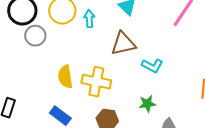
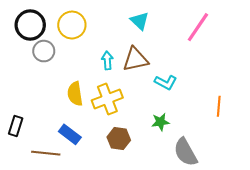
cyan arrow: (89, 19) -> (107, 60), moved
yellow cross: (96, 82) -> (107, 99), turned -32

